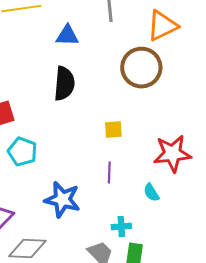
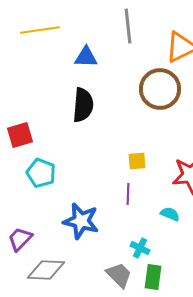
yellow square: (113, 130) -> (137, 161), moved
cyan semicircle: (151, 193) -> (170, 214), turned 144
cyan cross: (121, 227) -> (140, 248), turned 30

